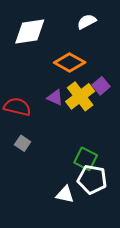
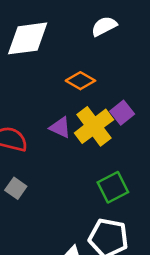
orange diamond: (70, 62) -> (80, 81), size x0.7
green square: (86, 159) -> (113, 187), moved, turned 35

